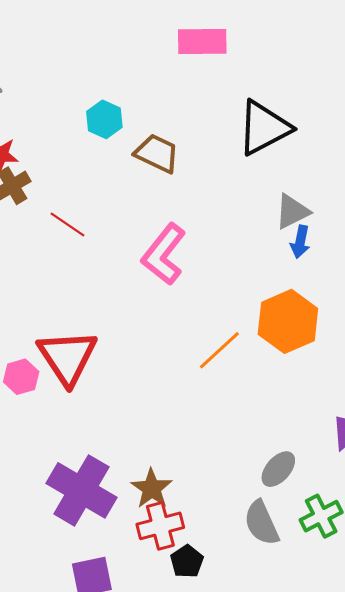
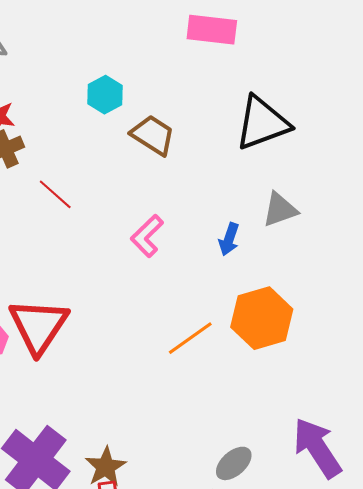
blue arrow: (300, 242) -> (229, 239), moved
pink L-shape: (164, 254) -> (147, 236), size x0.7

